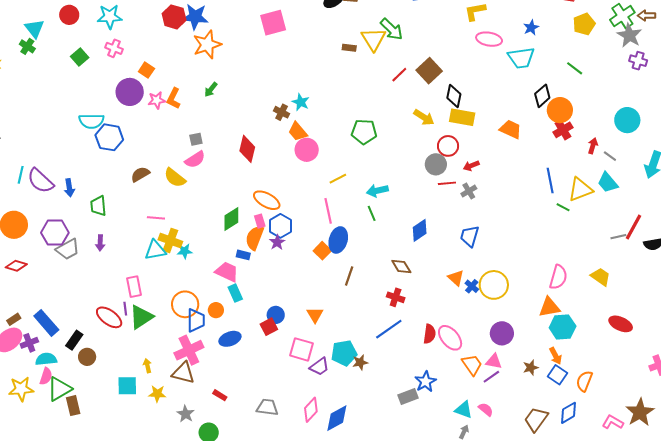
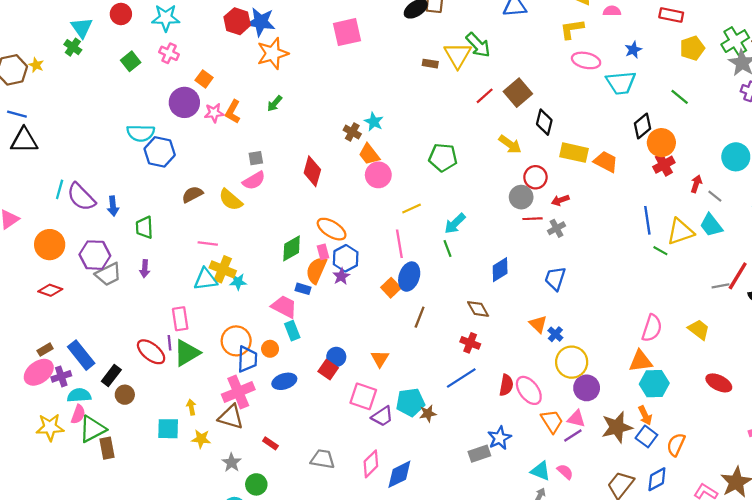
yellow rectangle: (462, 117) -> (574, 153), moved
cyan arrow: (377, 191) -> (455, 224), turned -35
yellow circle: (494, 285) -> (572, 362), moved
red square: (269, 327) -> (328, 370), turned -30
brown star: (531, 368) -> (617, 427), size x1.8

